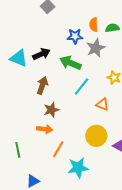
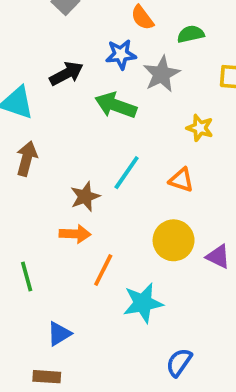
orange semicircle: (94, 25) -> (142, 18), moved, turned -32
black arrow: (41, 54) -> (66, 74), moved
brown arrow: (42, 85) -> (27, 159), moved
cyan line: (82, 87) -> (127, 173), moved

